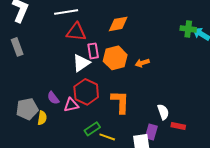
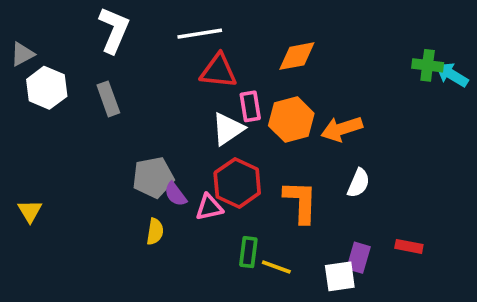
orange arrow: (142, 63) -> (342, 129), size x1.5
gray pentagon: (27, 109) -> (153, 177), moved
white semicircle: (163, 112) -> (359, 183), moved, turned 42
green rectangle: (92, 129) -> (248, 252), turned -49

